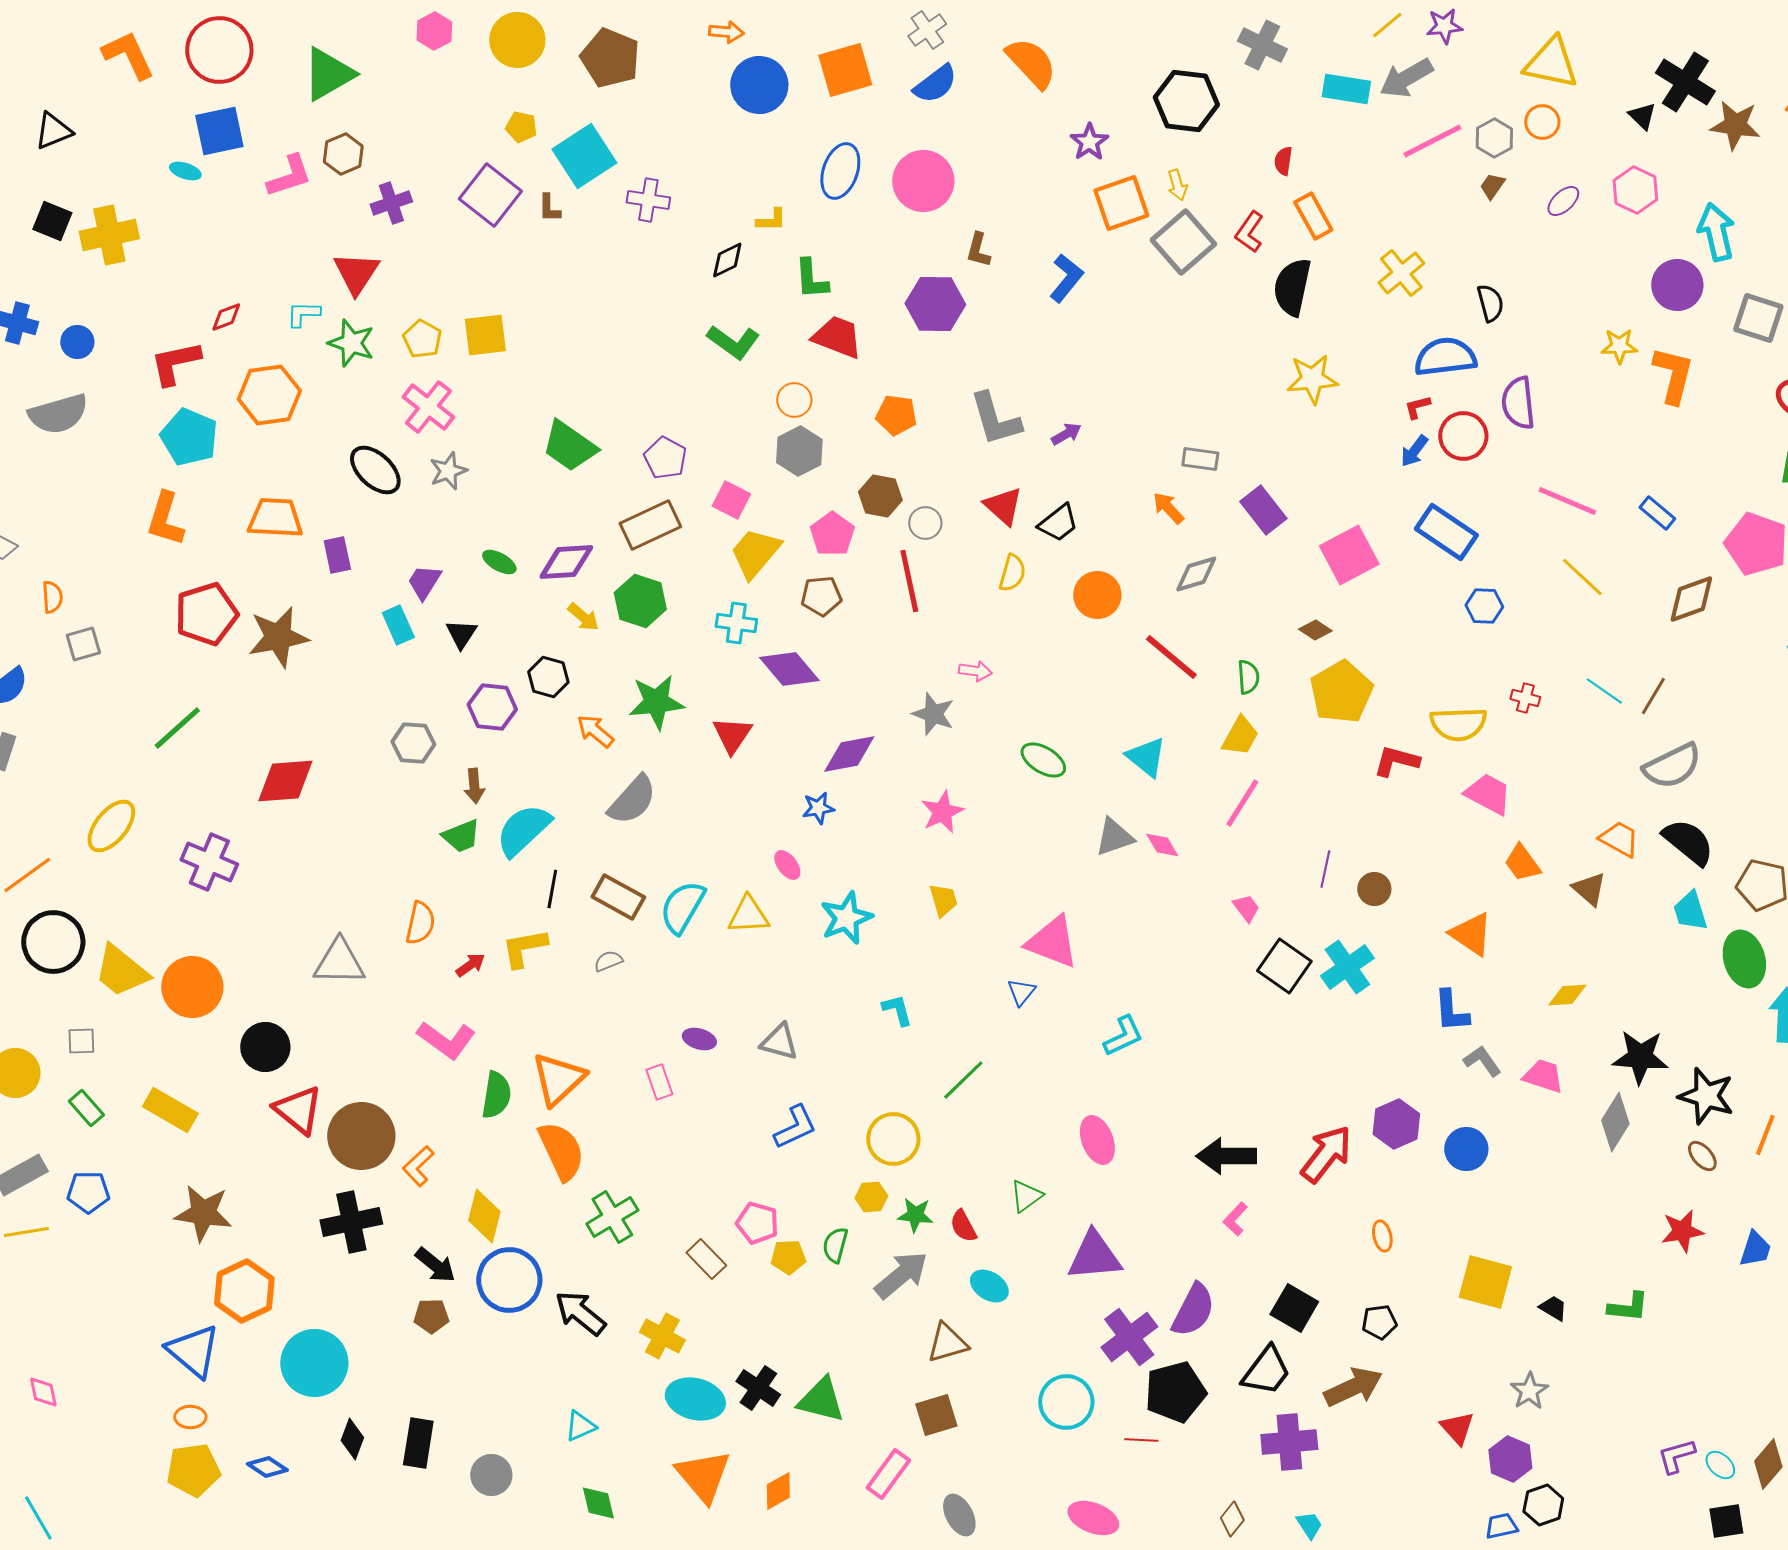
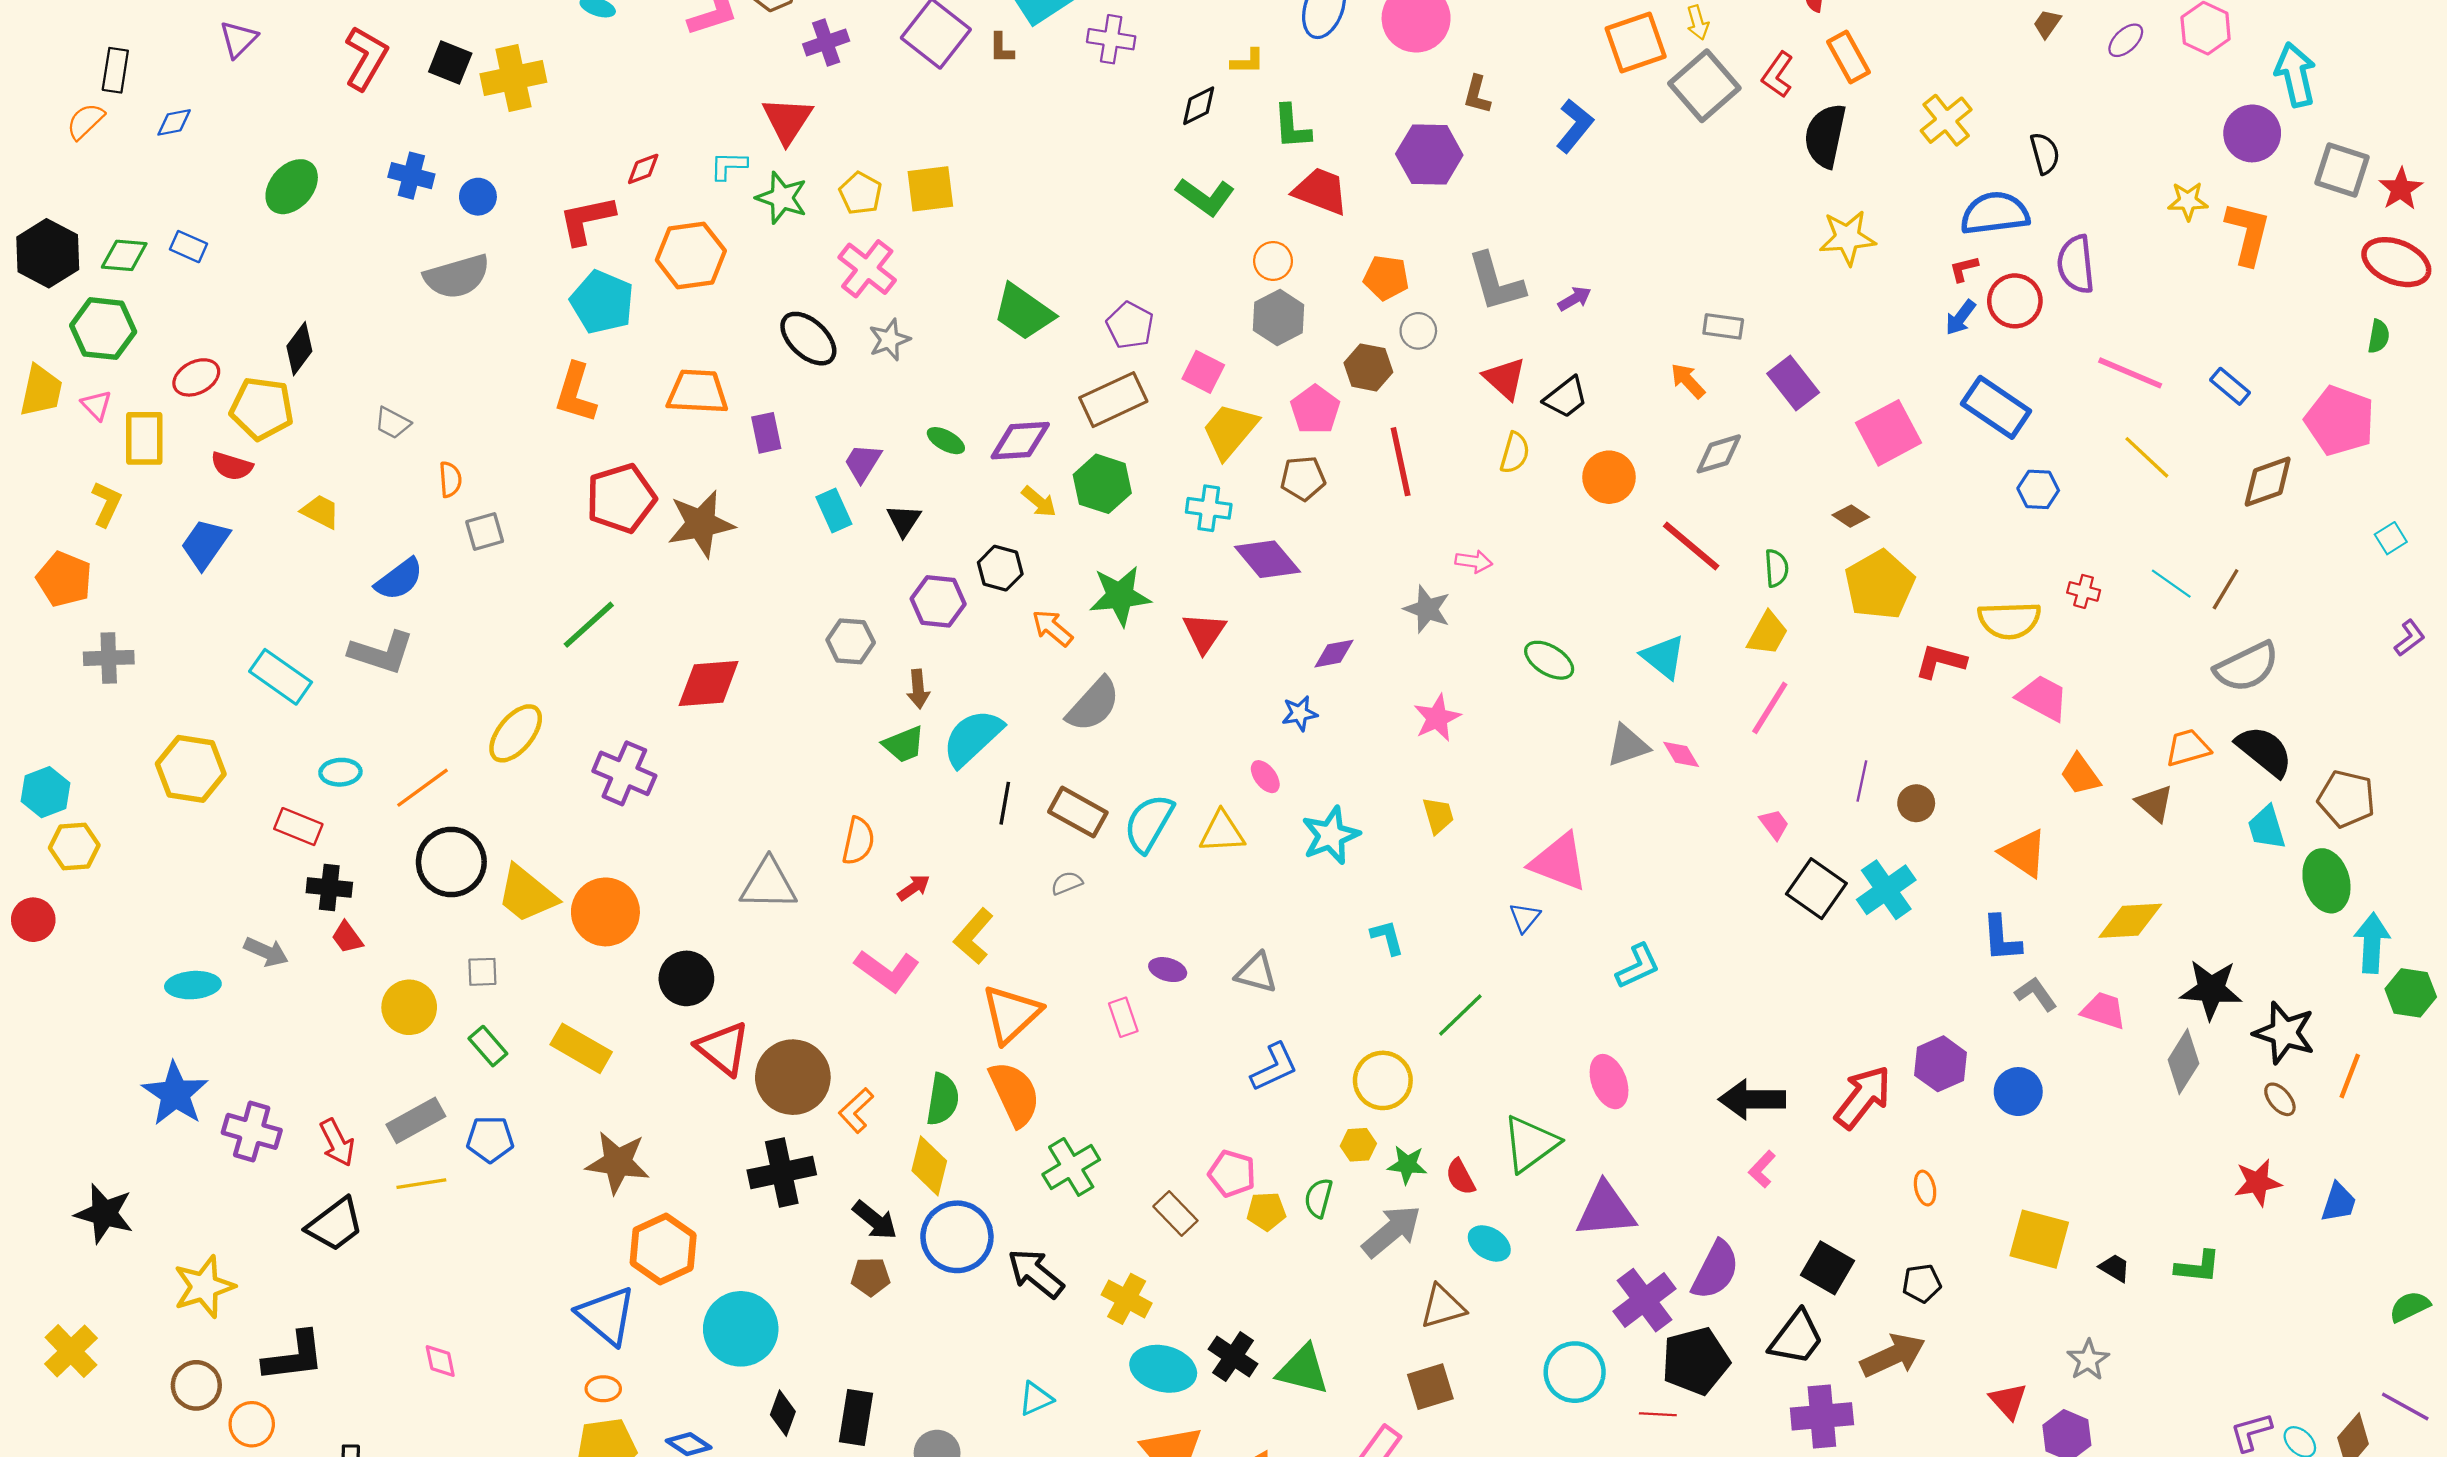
gray circle: (925, 523) -> (1418, 331), moved
purple diamond: (849, 754) -> (1334, 654), size x0.7
orange trapezoid: (1619, 839) -> (2188, 748), turned -45
yellow L-shape: (524, 948) -> (974, 936), moved, turned -39
yellow diamond: (1567, 995) -> (2130, 921), size x1.5
green semicircle: (496, 1095) -> (943, 1099), moved
green triangle: (1026, 1196) -> (1530, 1144), size x1.6

